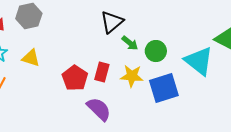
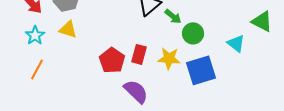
green arrow: (130, 43) -> (173, 16), moved
yellow triangle: (31, 58) -> (68, 29), moved
cyan triangle: (199, 61) -> (236, 43), size x0.6

